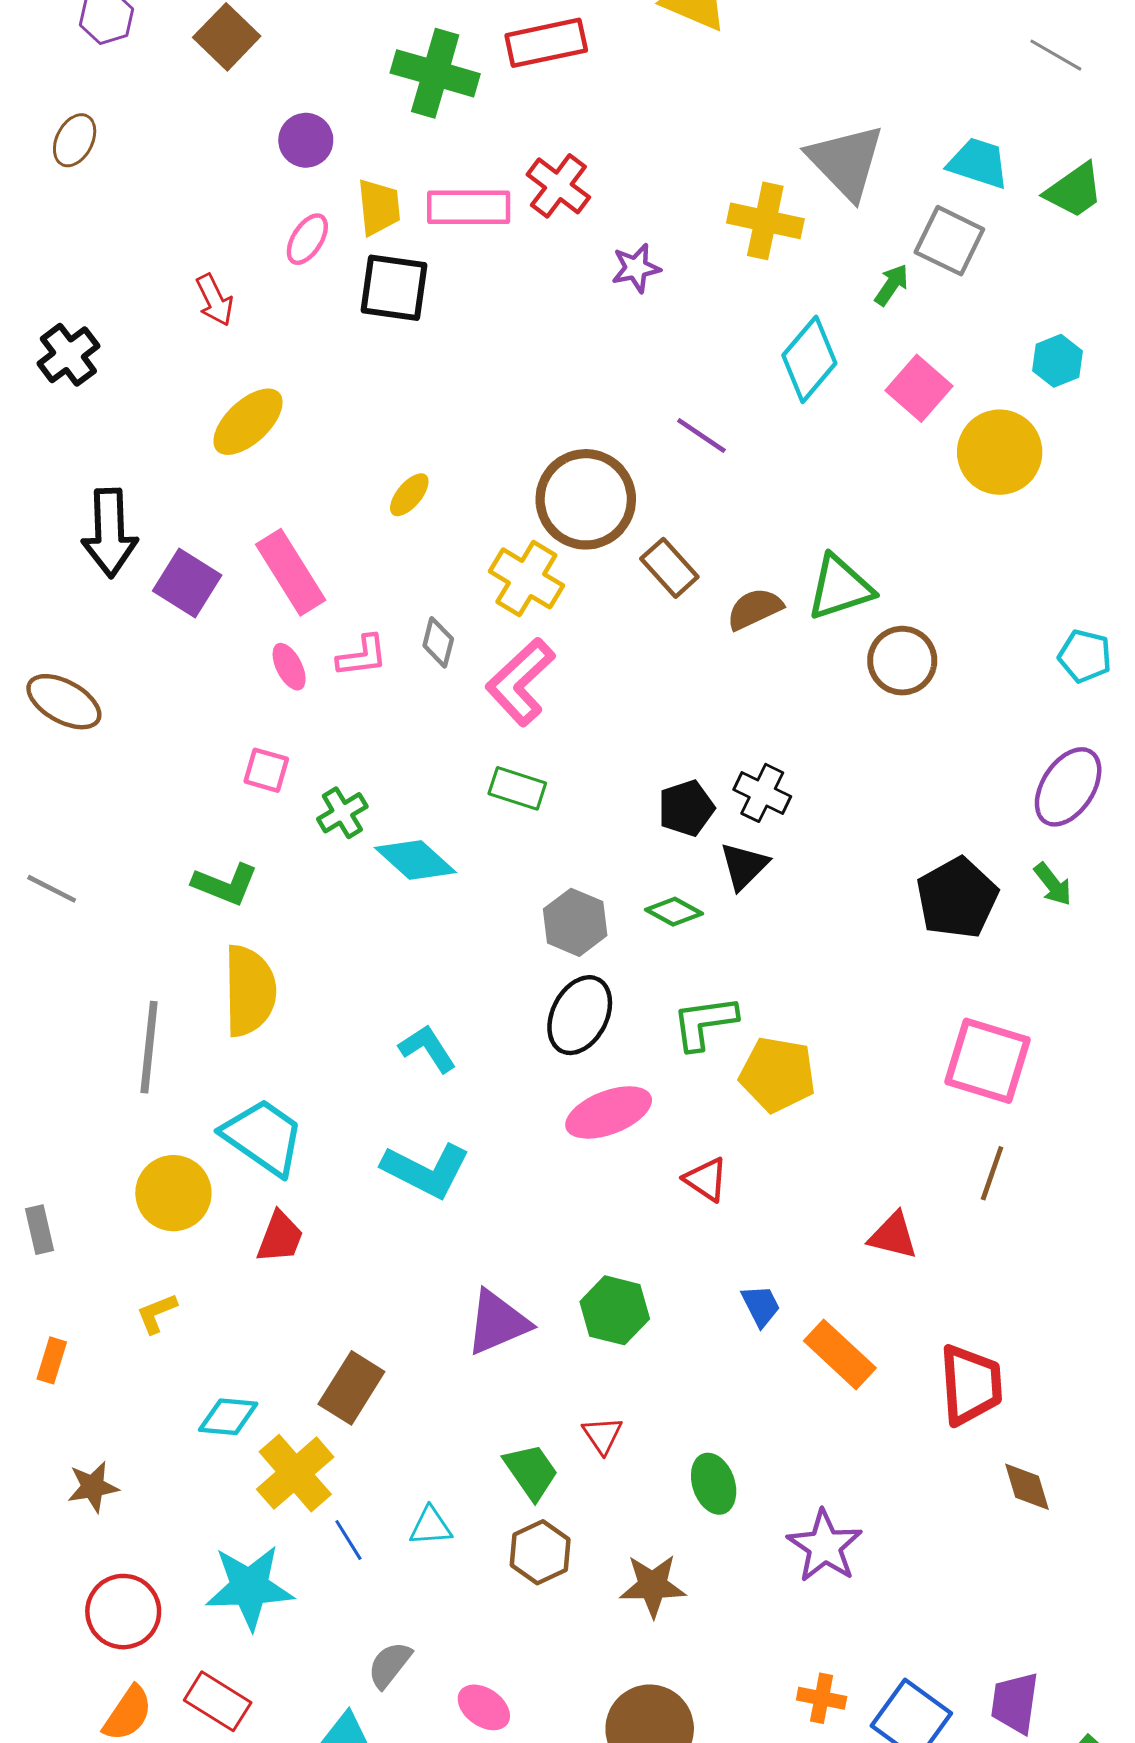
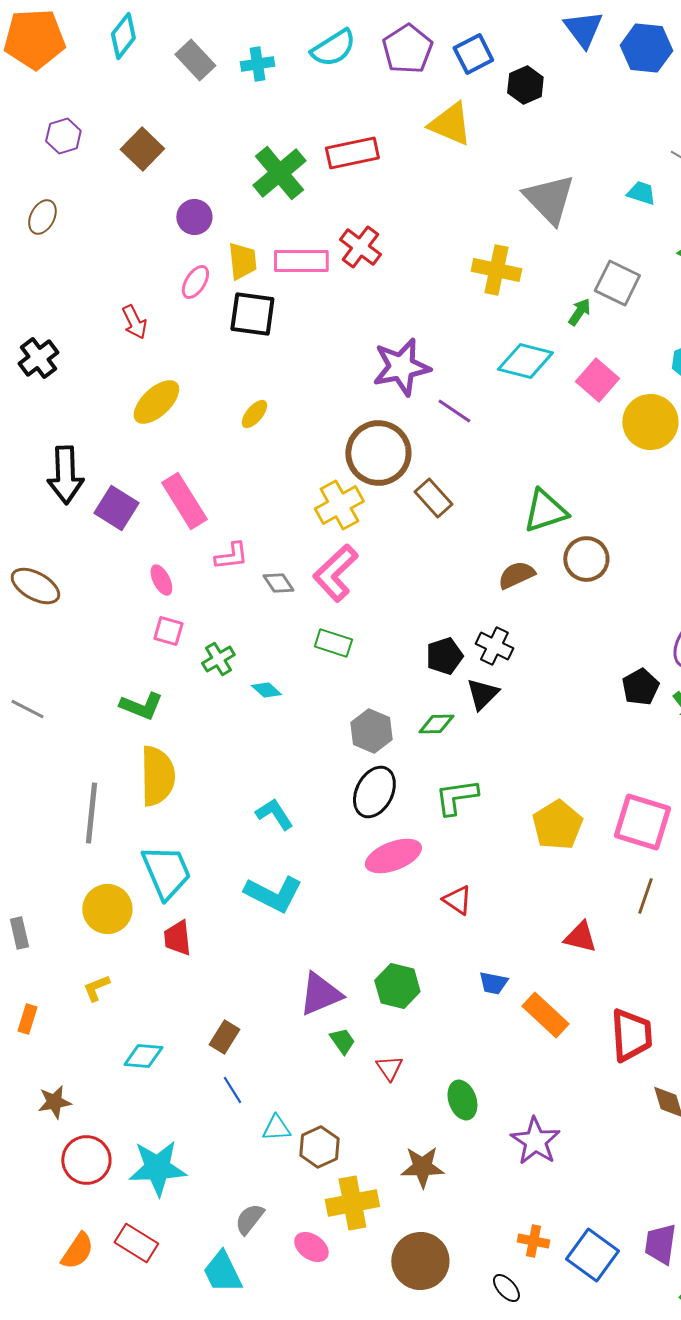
green cross: (435, 73) -> (279, 173), turned 34
gray triangle: (846, 162) -> (549, 199), moved
cyan trapezoid: (978, 163) -> (641, 193), moved, size x0.7
purple star: (636, 268) -> (401, 367), moved, size x1.8
cyan diamond: (809, 359) -> (525, 361), turned 64
yellow ellipse: (409, 495) -> (254, 414), moved
yellow cross: (526, 578) -> (339, 505), turned 30
brown semicircle: (755, 609) -> (516, 575), moved
gray diamond: (438, 642) -> (278, 583), moved, turned -48
pink ellipse: (289, 667) -> (161, 580), moved
cyan diamond: (415, 860) -> (266, 690), size x0.6
black pentagon: (957, 898) -> (640, 687), moved, size x0.7
green diamond: (674, 912) -> (436, 724), turned -30
yellow pentagon: (777, 1074) -> (557, 825), moved, turned 30
cyan trapezoid: (263, 1137) -> (166, 872), turned 32
red trapezoid: (280, 1237) -> (177, 938), turned 153
blue trapezoid: (761, 1306) -> (493, 983), turned 128
brown rectangle: (351, 1388) -> (224, 1037), size x0.7
green trapezoid: (531, 1472) -> (342, 1041), moved, size x0.7
yellow cross: (295, 1473) -> (352, 1203), moved, turned 30
blue line: (348, 1540) -> (232, 1090), moved
brown hexagon: (540, 1552) -> (319, 1147), moved
red circle: (123, 1612) -> (86, 1160), moved

